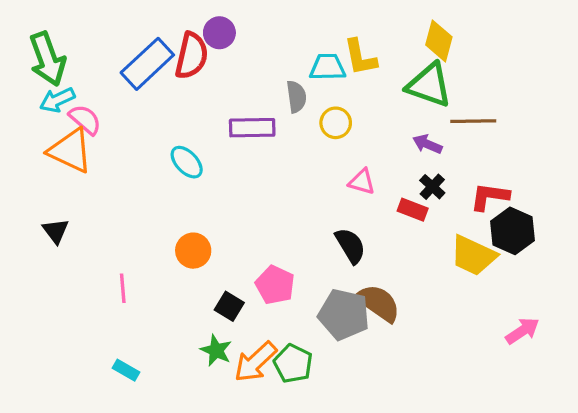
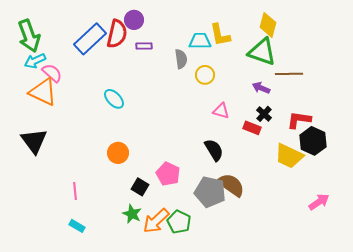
purple rectangle: (252, 128) -> (144, 46), moved, size x0.6
black triangle: (56, 231) -> (34, 141), size x1.6
pink line: (123, 288) -> (75, 191), moved

